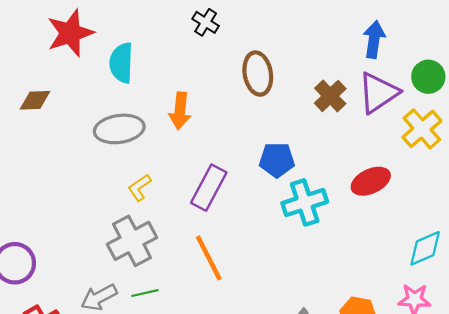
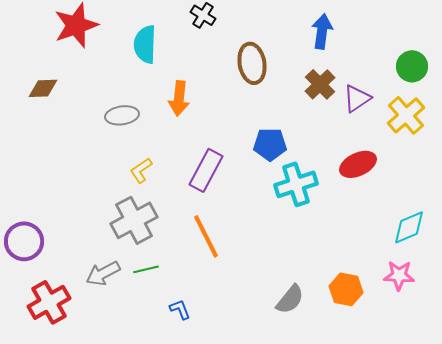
blue arrow: (374, 39) -> (322, 31), moved
cyan semicircle: (121, 63) -> (145, 44), moved
purple triangle: (378, 93) -> (357, 98), moved, size x0.7
gray ellipse: (119, 129) -> (122, 115), size x0.7

